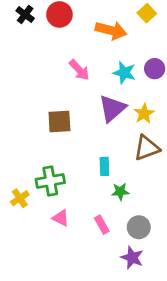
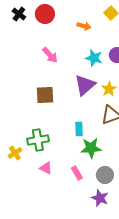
orange arrow: (111, 30) -> (84, 26), size x0.6
pink arrow: (79, 70) -> (50, 55), moved
green star: (120, 192) -> (91, 148), size x1.5

